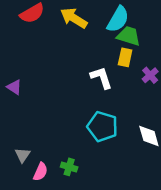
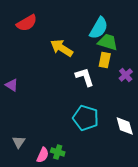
yellow arrow: (74, 18) -> (62, 48), moved
pink semicircle: (41, 172) -> (43, 155), moved

